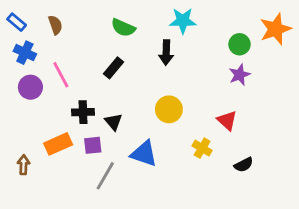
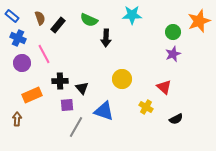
black arrow: (166, 53) -> (106, 38), moved
black rectangle: (114, 68) -> (58, 25), moved
orange rectangle: (58, 144) -> (32, 95), moved

